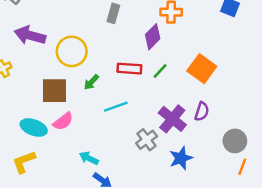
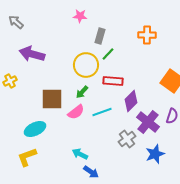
purple diamond: (153, 37) -> (131, 101), moved
yellow circle: (72, 51) -> (86, 65), moved
green line: (160, 71) -> (108, 54), moved
pink semicircle: (63, 121) -> (76, 112), moved
cyan ellipse: (34, 127) -> (35, 129), turned -45

